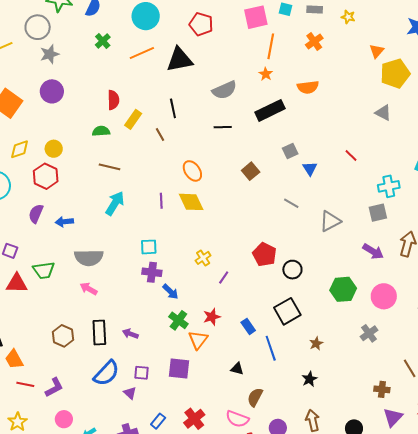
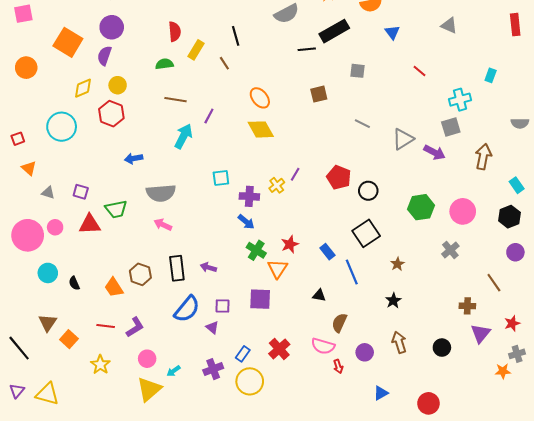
black line: (223, 127) -> (307, 49), moved
gray square: (290, 151) -> (357, 71), turned 35
blue triangle: (310, 169) -> (392, 32), moved
brown square: (251, 171) -> (319, 94), turned 30
purple line: (161, 201) -> (209, 116), moved, turned 35
purple semicircle: (36, 214) -> (104, 56), moved
purple arrow: (373, 251) -> (434, 152), moved
purple cross: (152, 272) -> (249, 196), moved
purple line: (224, 278) -> (295, 174), moved
orange trapezoid: (14, 359) -> (114, 287), moved

